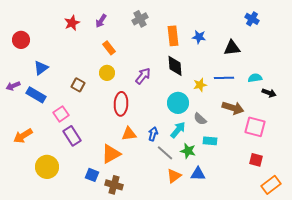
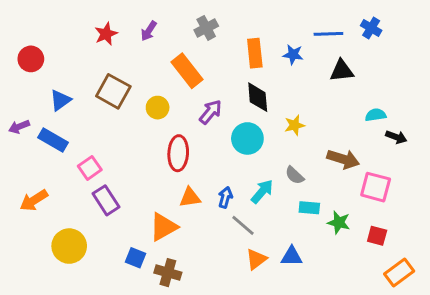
orange rectangle: (109, 48) -> (187, 71), moved, size x1.6
blue line: (224, 78) -> (328, 34), moved
brown square: (78, 85) -> (113, 91), moved, size x1.6
cyan circle: (178, 103) -> (247, 138), moved
green star: (188, 151) -> (339, 222), moved

